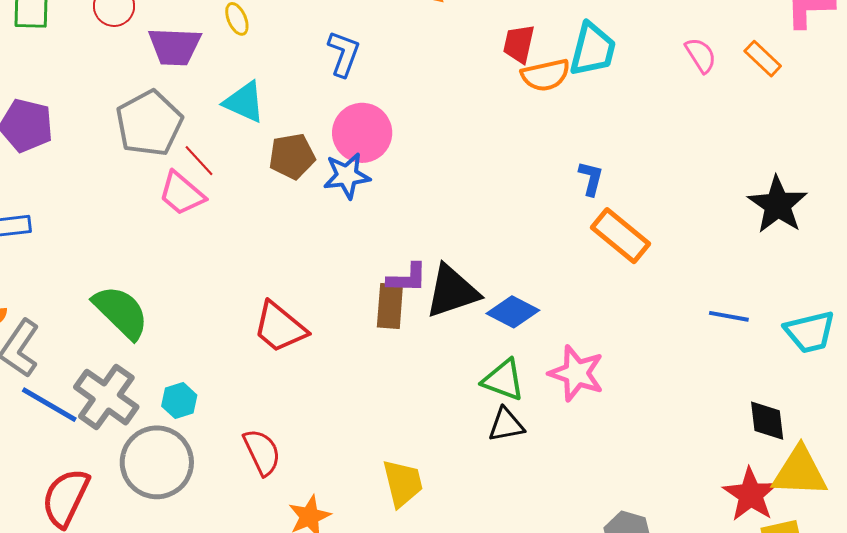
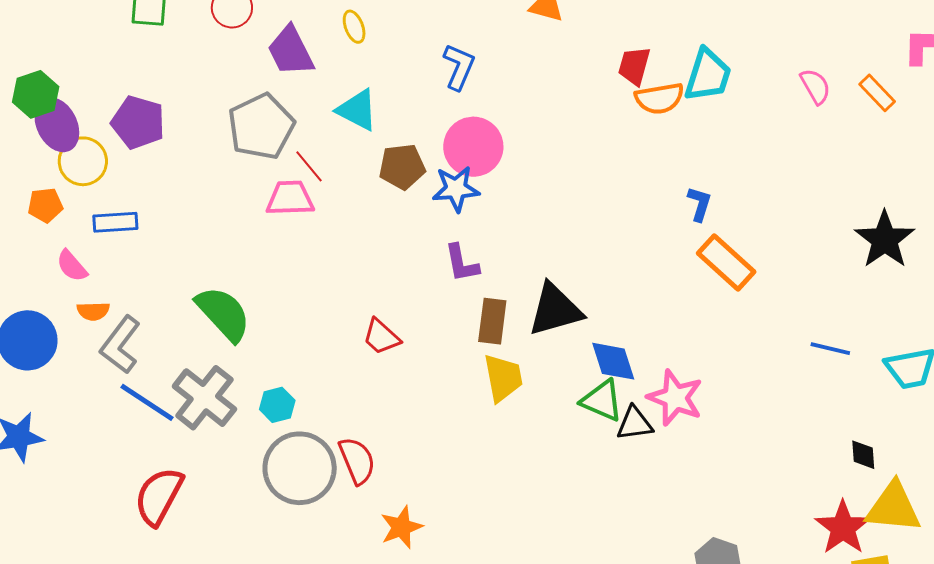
purple trapezoid: (175, 46) -> (291, 51), turned 58
pink trapezoid: (182, 194) -> (290, 198), turned 135
purple L-shape: (407, 278) -> (462, 263), moved, turned 75
blue diamond: (513, 312) -> (613, 361), moved, turned 42
red trapezoid: (280, 327) -> (381, 337), size x0.7
black diamond: (767, 421) -> (863, 455), size x0.7
black triangle: (506, 425) -> (635, 423), moved
gray circle: (157, 462) -> (300, 468), moved
yellow trapezoid: (403, 483) -> (503, 378), moved

